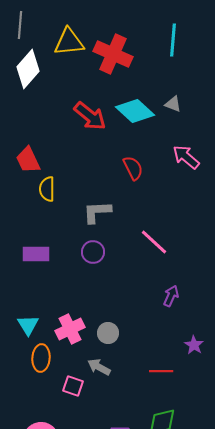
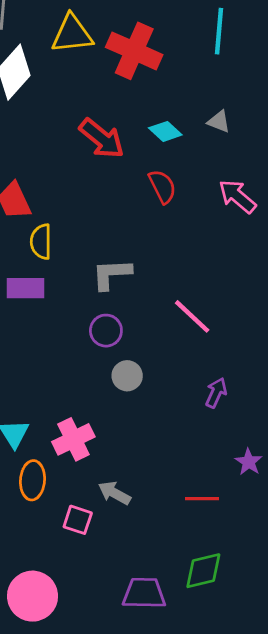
cyan diamond: (135, 111) -> (165, 131), size x0.6
red semicircle: (133, 168) -> (162, 186), moved
purple rectangle: (36, 254) -> (25, 288), moved
gray circle: (108, 333) -> (127, 376), moved

